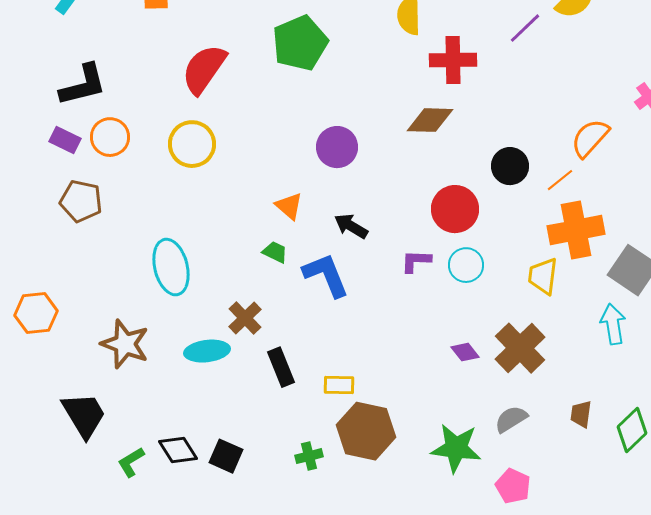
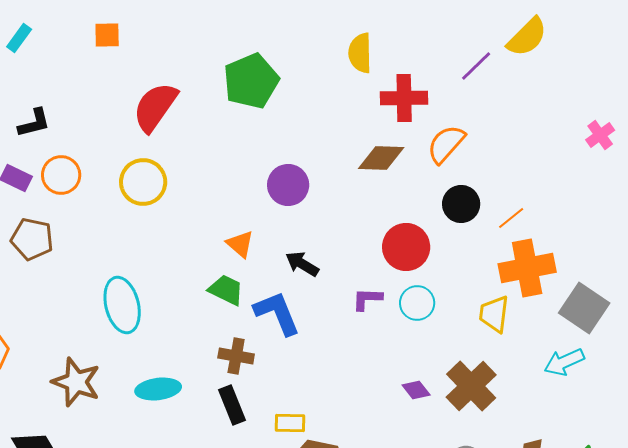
black L-shape: (83, 85) -> (34, 123), size x0.7
orange semicircle: (590, 138) -> (446, 144), moved
green trapezoid: (275, 252) -> (226, 290), size x1.4
brown cross: (245, 318) -> (236, 356), moved, turned -36
cyan arrow: (613, 324) -> (564, 362), turned -105

